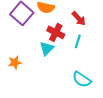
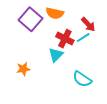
cyan line: (78, 41) -> (83, 38), moved, turned 40
cyan semicircle: (82, 79) -> (82, 79), moved

